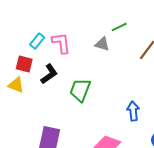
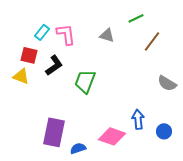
green line: (119, 27) -> (136, 18), moved
blue arrow: (133, 111) -> (138, 119), moved

